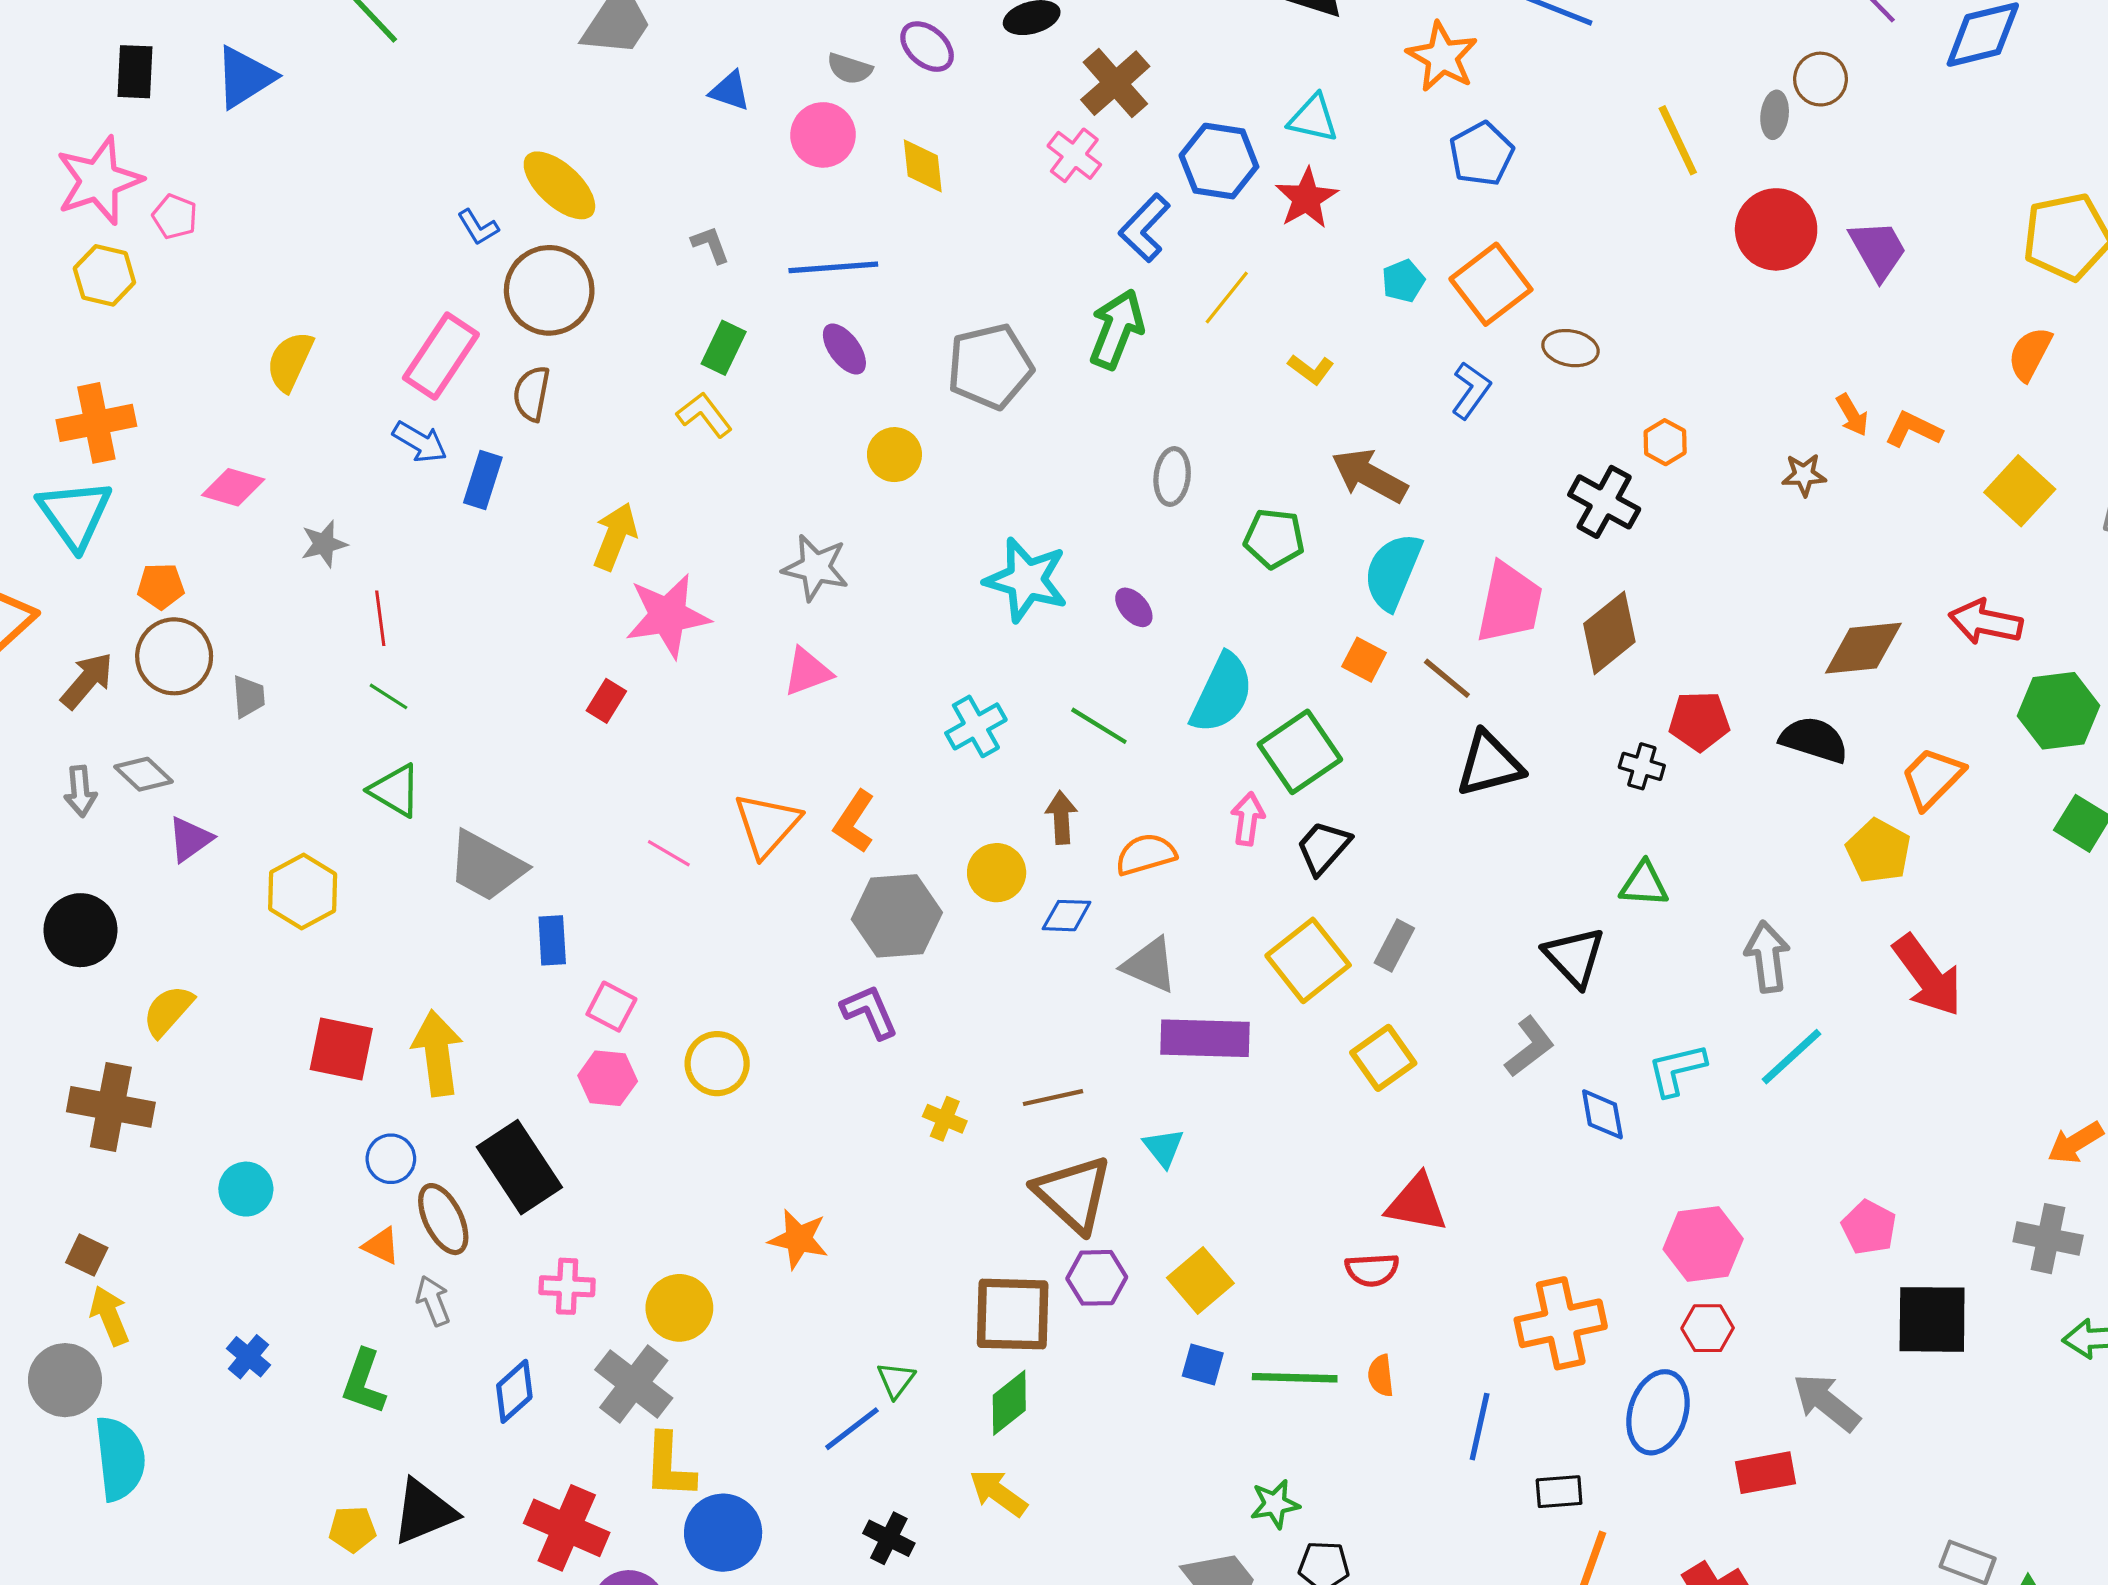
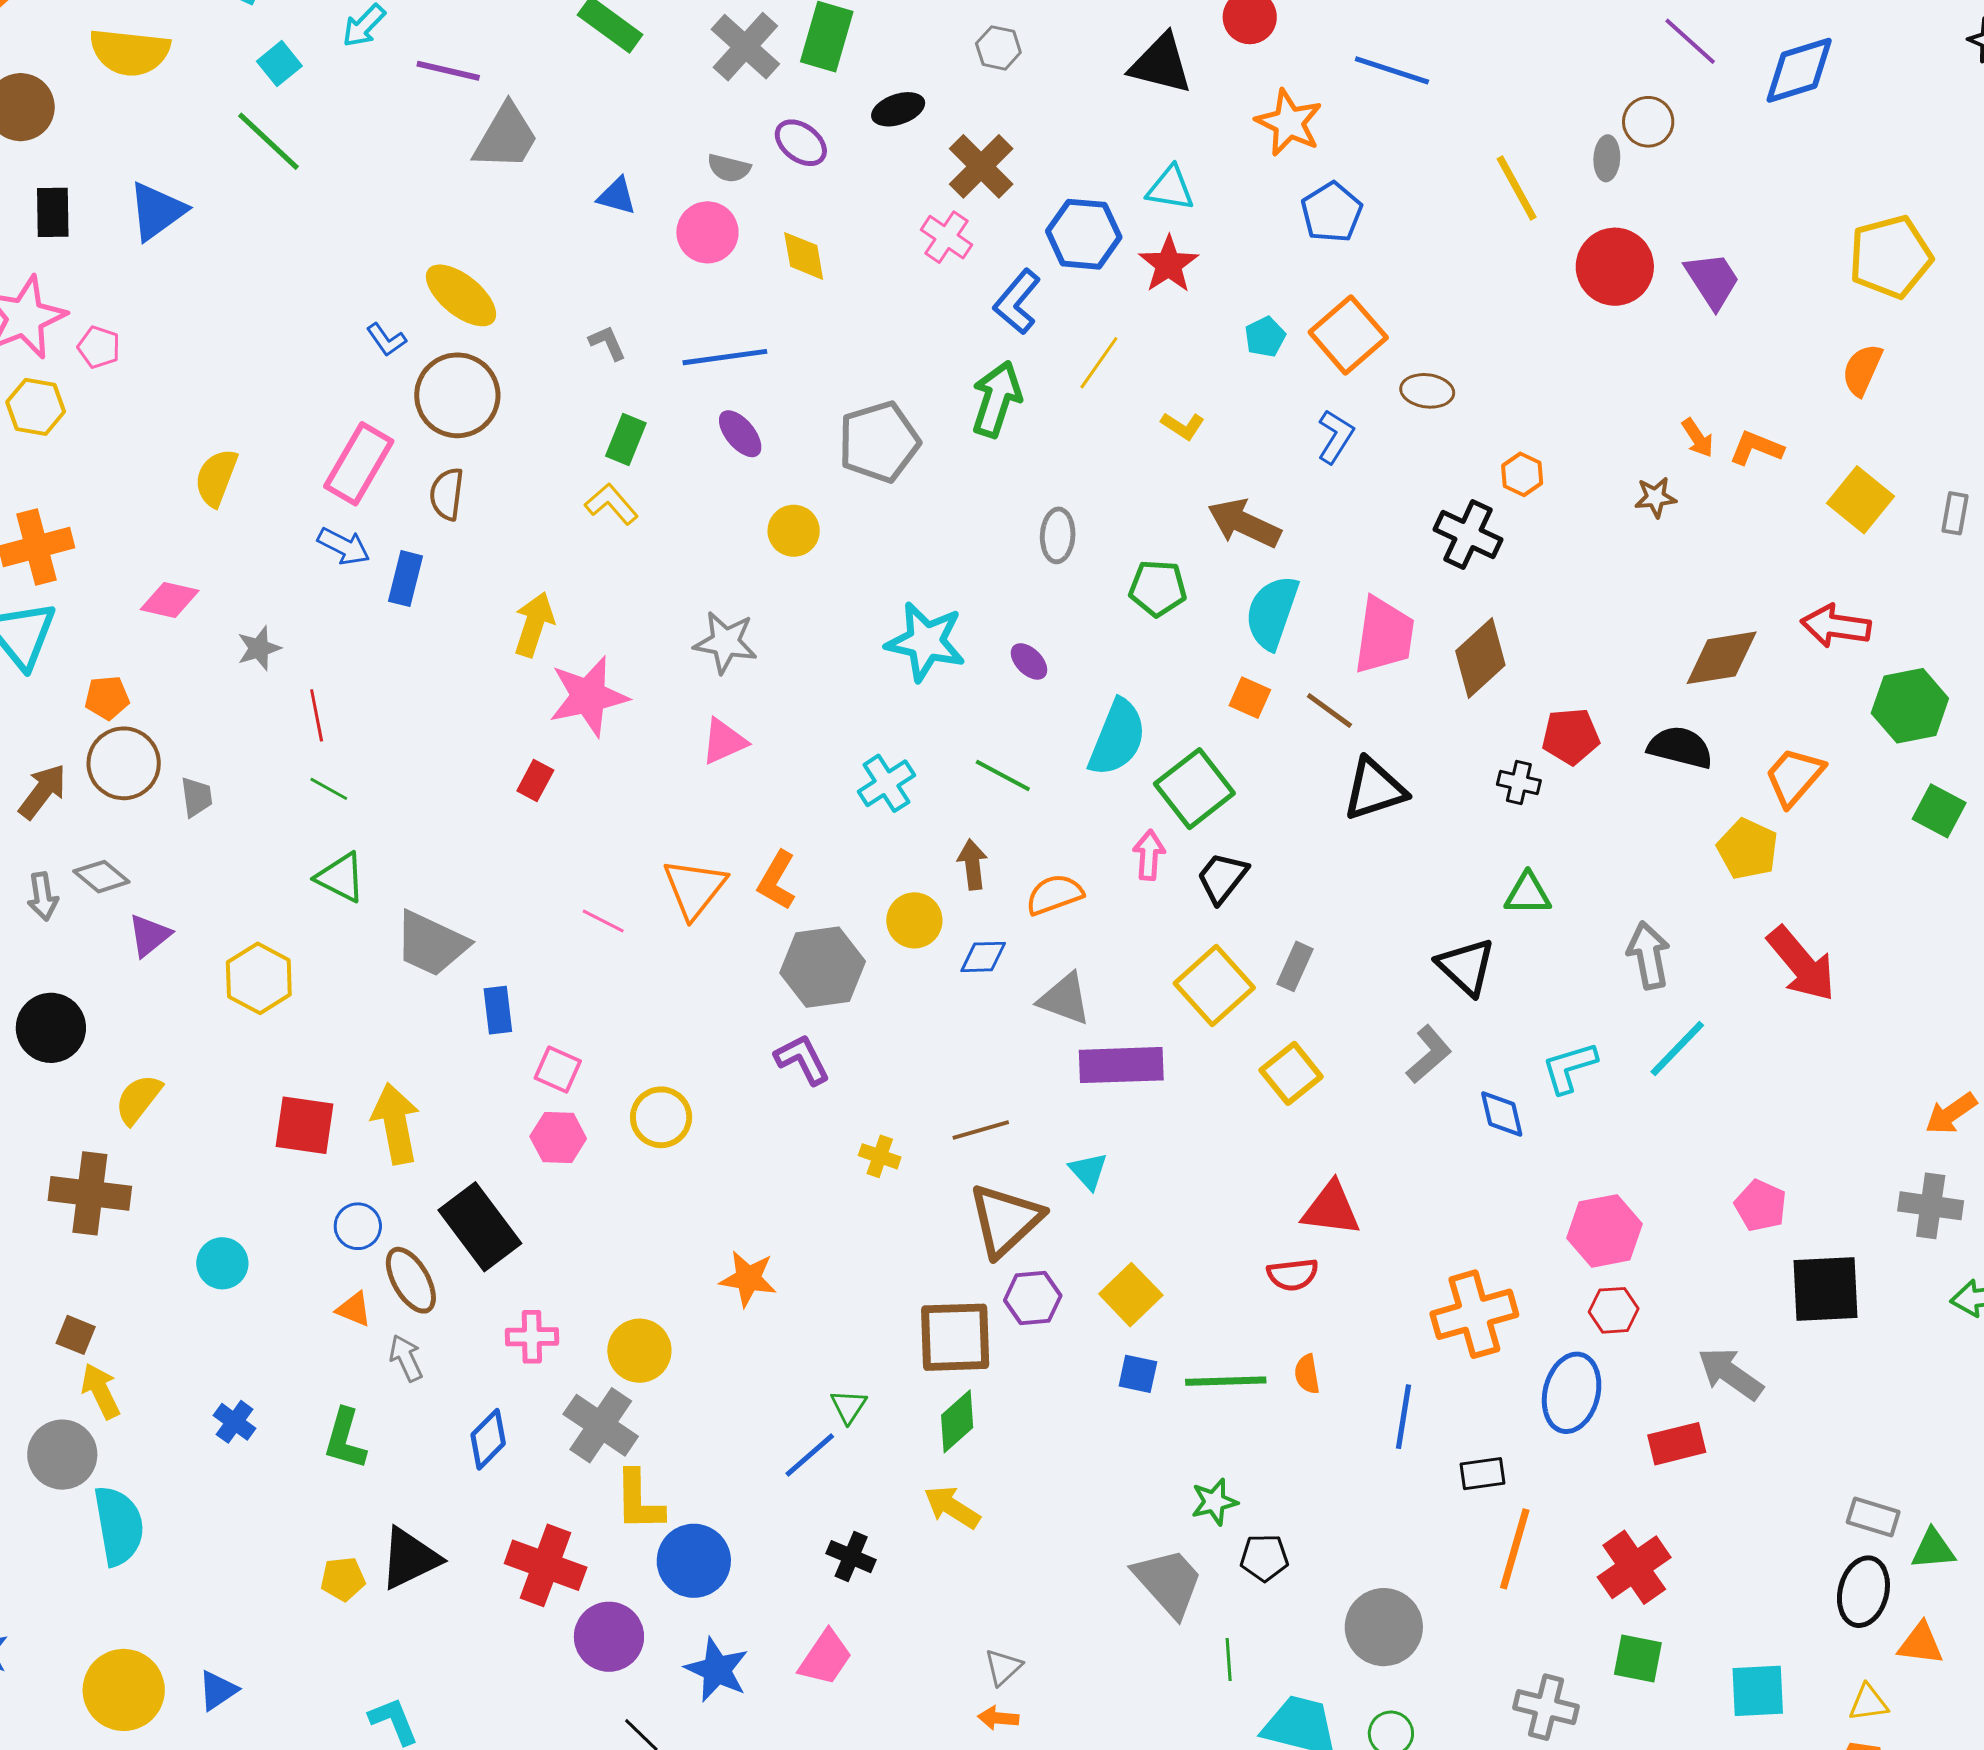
brown triangle: (1073, 1194) -> (1005, 1220), turned 38

